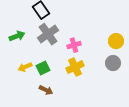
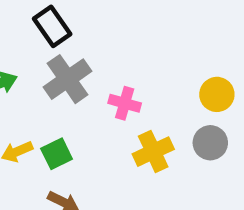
pink cross: (74, 45) -> (125, 103), turned 32
yellow cross: (75, 67) -> (153, 152), moved

